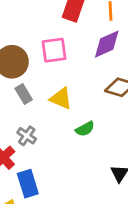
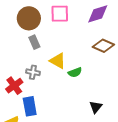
yellow triangle: (61, 98) -> (58, 61), moved
gray cross: (27, 136) -> (33, 72), turned -32

